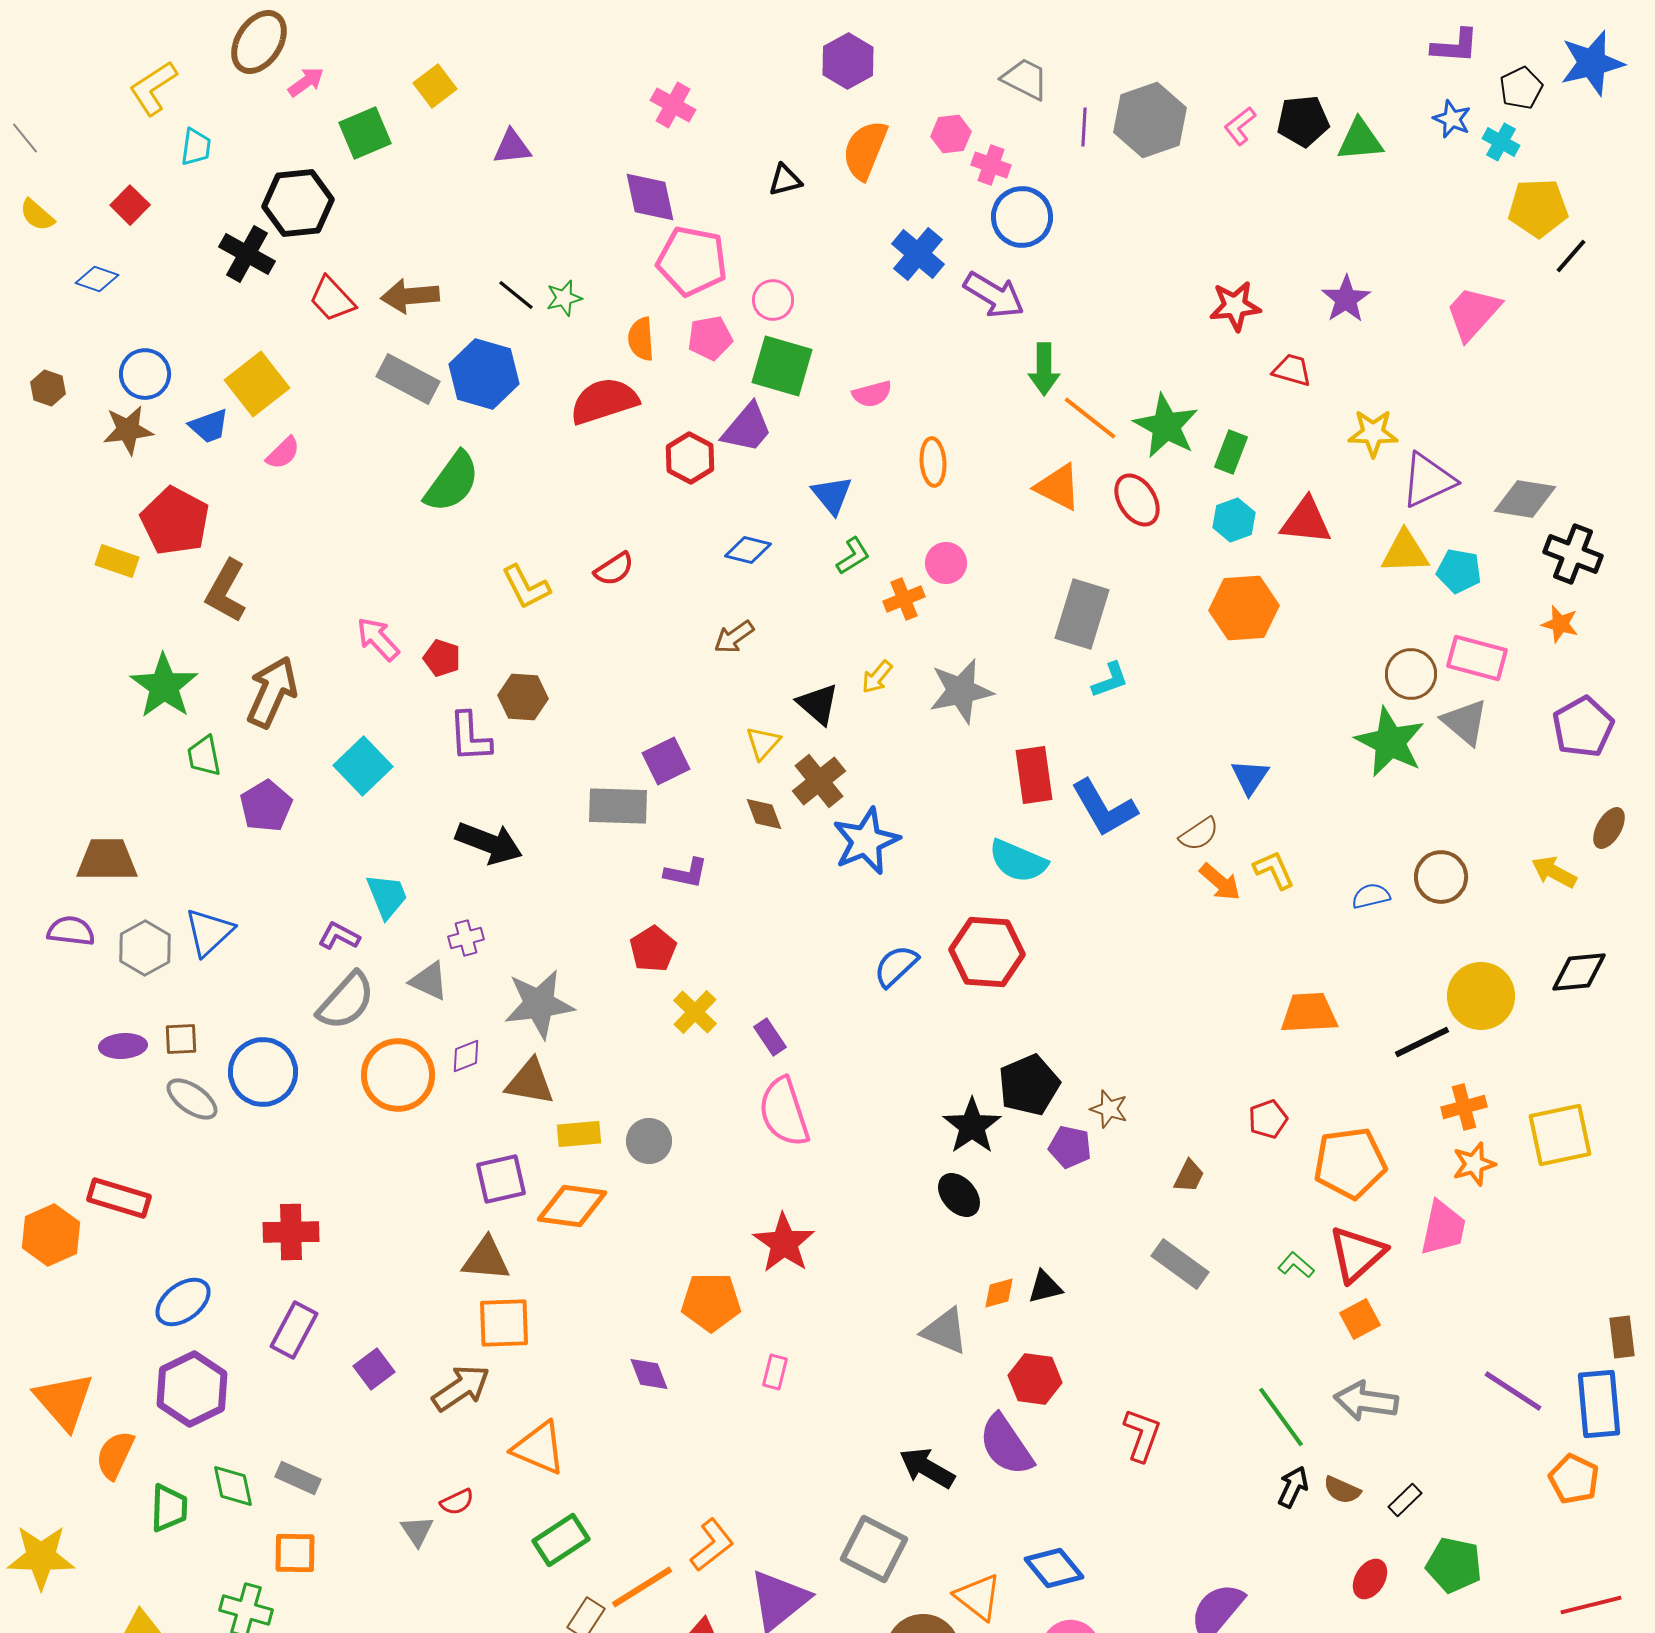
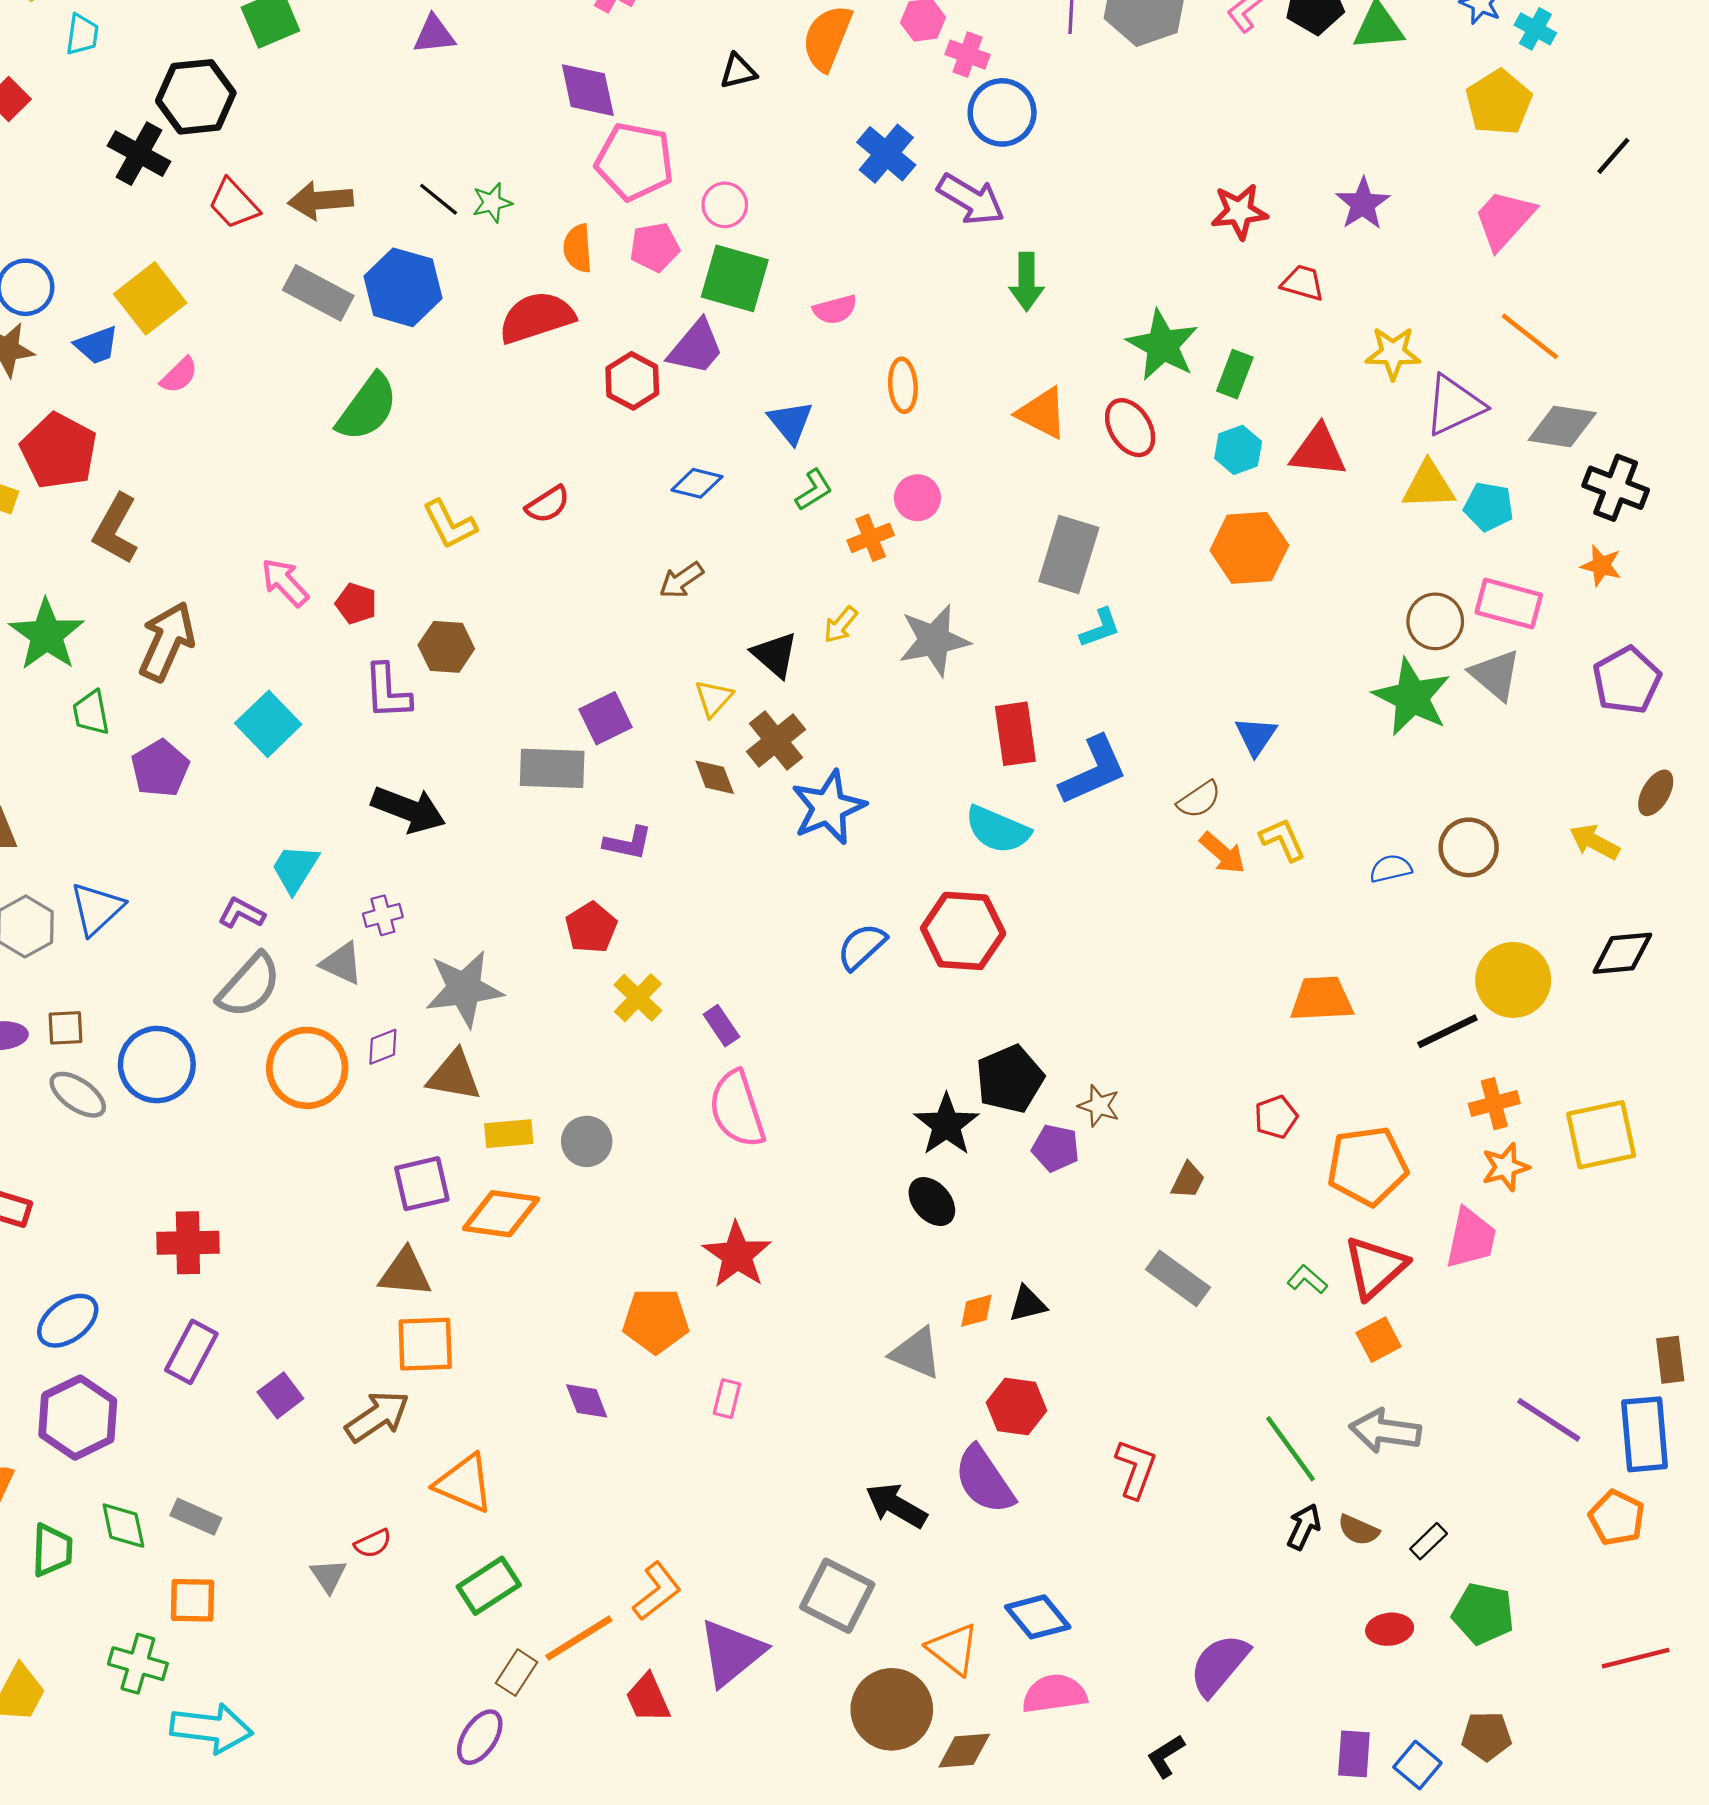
yellow pentagon: (1538, 208) -> (1499, 102), moved, turned -30
orange line: (1090, 418) -> (1530, 336), moved
blue L-shape: (1104, 808) -> (1093, 771), turned -84
cyan trapezoid: (387, 896) -> (295, 869), turned -126
red ellipse: (1370, 1579) -> (1390, 1629), turned 51

